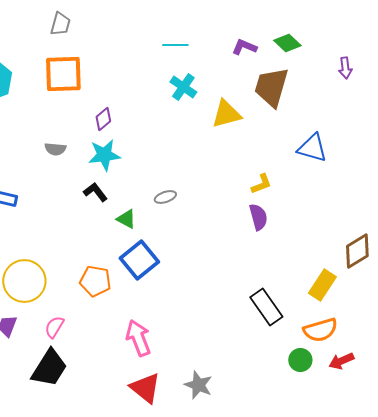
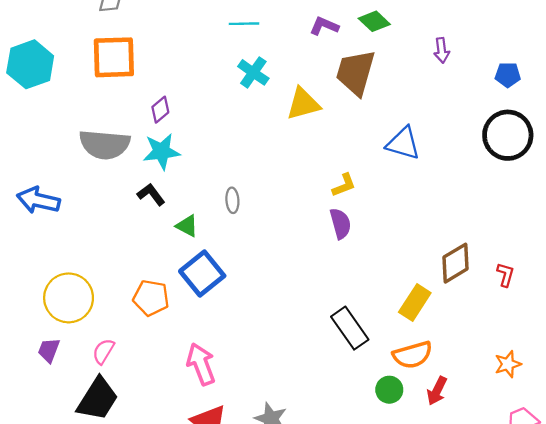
gray semicircle: (55, 149) -> (105, 144), size x2.0
gray ellipse: (165, 197) -> (232, 200), turned -75
red arrow: (341, 361) -> (437, 391), turned -40

